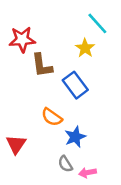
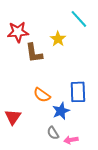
yellow star: (85, 48) -> (58, 39), moved
blue rectangle: (75, 85) -> (78, 92), moved, turned 35

